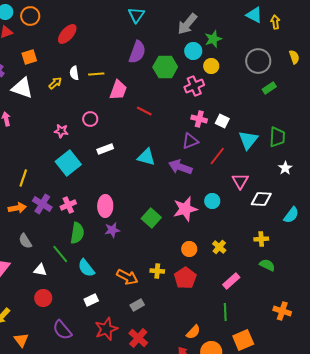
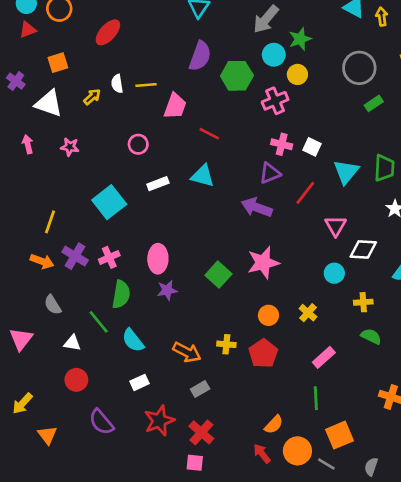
pink star: (61, 131) -> (70, 147), moved
cyan triangle: (146, 157) -> (203, 176), moved
cyan circle: (212, 201) -> (334, 273), moved
orange arrow: (17, 208) -> (42, 261), turned 30

